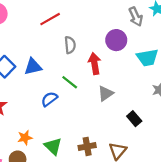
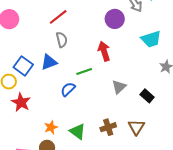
purple circle: (116, 40) -> (115, 19), moved
gray semicircle: (70, 45) -> (62, 40), moved
green line: (70, 82) -> (84, 71), turned -49
gray triangle: (105, 93) -> (119, 87), moved

